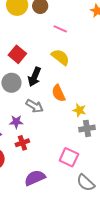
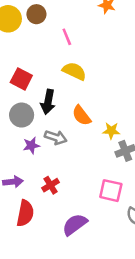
pink line: (60, 29) -> (67, 37), turned 56
purple star: (16, 122) -> (31, 145), moved

